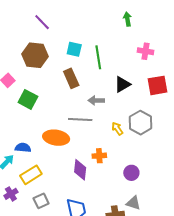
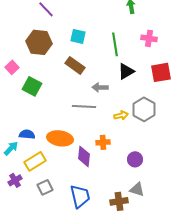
green line: (98, 57) -> (115, 44), moved
brown rectangle: (71, 78) -> (75, 65), turned -30
yellow arrow: (117, 129) -> (121, 115), turned 112
orange ellipse: (56, 138) -> (60, 138), moved

